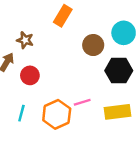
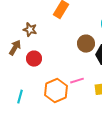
brown circle: (93, 45) -> (86, 44), moved
cyan line: (21, 113) -> (20, 97), moved

